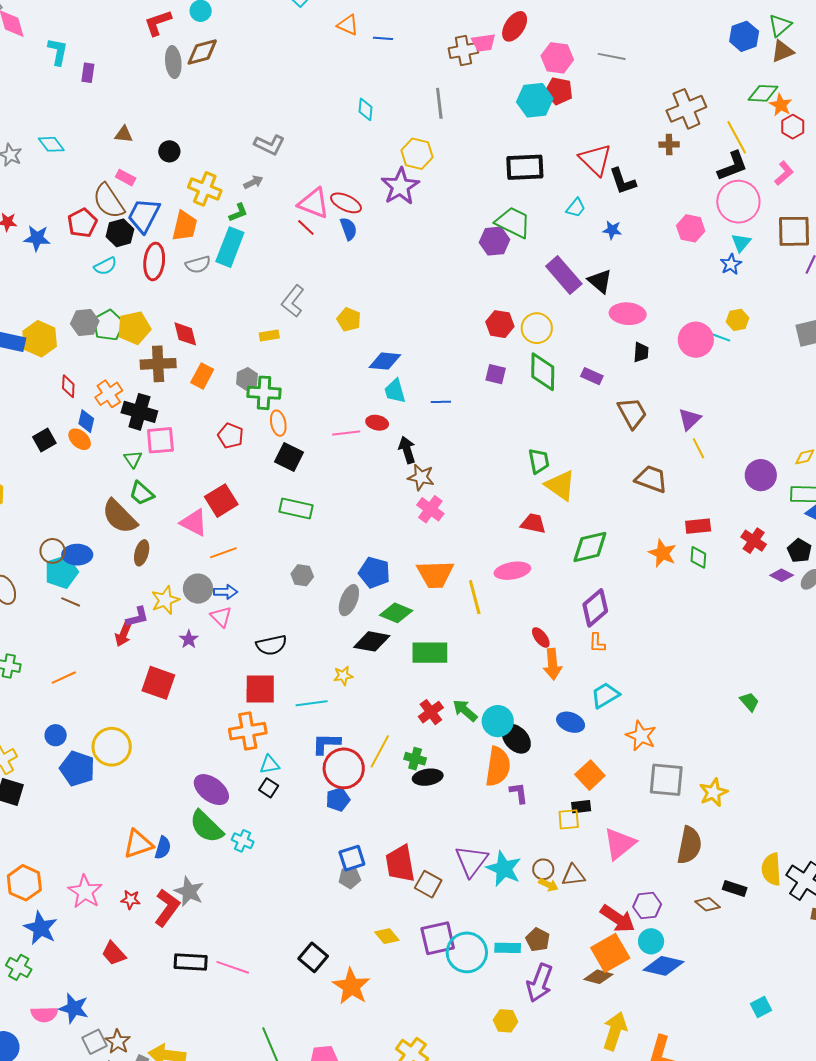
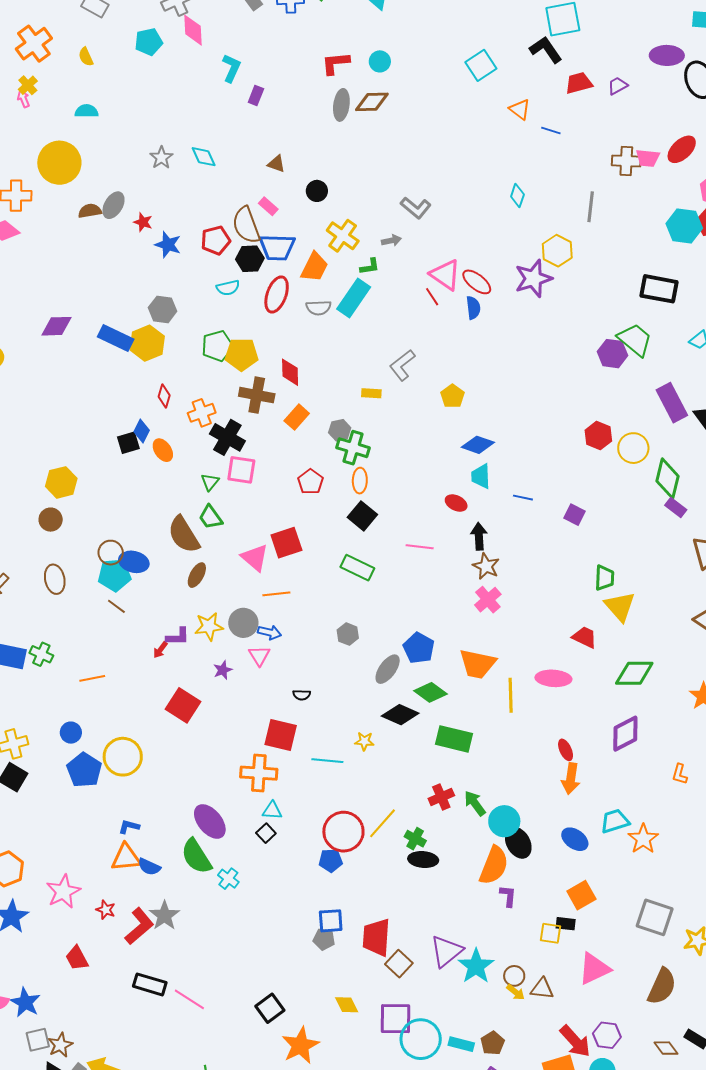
blue trapezoid: (144, 215) -> (277, 247), turned -129
gray hexagon: (85, 322) -> (163, 309), moved
green diamond: (543, 372) -> (667, 479), moved
purple square: (496, 374) -> (575, 515), moved
blue diamond: (86, 421) -> (142, 431), moved
pink line: (346, 433) -> (420, 547), moved
red arrow: (123, 634) -> (160, 650), size x0.7
orange L-shape: (597, 643) -> (680, 774), moved
black semicircle: (271, 645) -> (302, 695), size x0.6
orange star: (641, 736) -> (643, 839), moved
blue L-shape: (326, 744) -> (129, 827), moved, size x0.7
blue semicircle: (163, 848) -> (149, 867), turned 85

